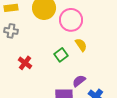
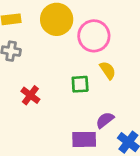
green square: (61, 55) -> (80, 84), turned 32

